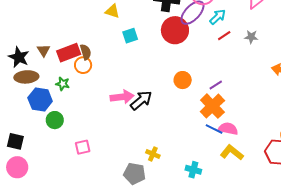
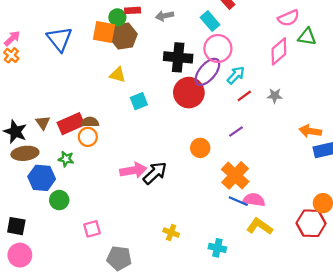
brown semicircle: (86, 52) -> (90, 122), turned -70
purple line: (216, 85) -> (236, 131), moved
gray pentagon: (134, 174) -> (119, 258), moved

